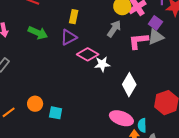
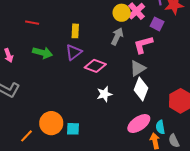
gray triangle: (156, 37) -> (138, 68), moved
white star: (102, 64) -> (104, 94), moved
orange circle: (35, 104) -> (51, 123), size x1.5
pink ellipse: (121, 118) -> (139, 124), turned -45

